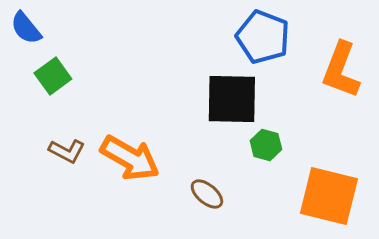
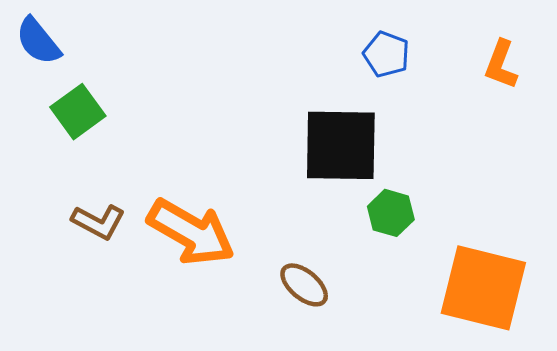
blue pentagon: (263, 37) -> (386, 54), size x0.6
orange L-shape: (341, 70) -> (501, 65), moved, size x0.6

